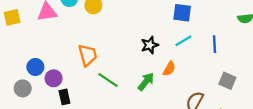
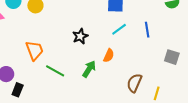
black star: (150, 45) -> (80, 36), moved
gray square: (227, 81) -> (172, 57), moved
black rectangle: (64, 97) -> (18, 90), turned 40

